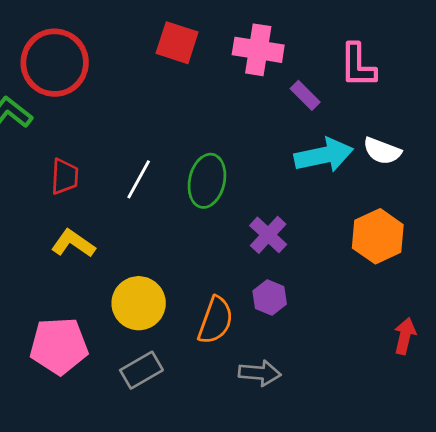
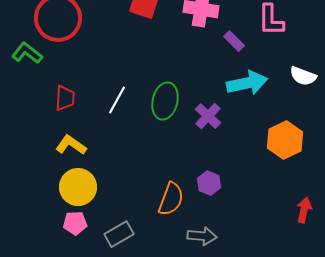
white semicircle: (382, 151) -> (303, 76), moved
purple cross: (268, 235) -> (208, 116), moved
yellow circle: (139, 303) -> (78, 187), moved
pink pentagon: (59, 346) -> (75, 223), moved, size x0.6

